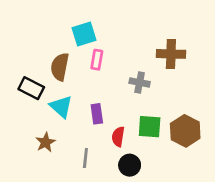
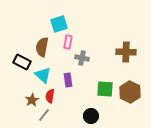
brown cross: (171, 54) -> (126, 52), moved
gray cross: (140, 82) -> (82, 58), moved
red semicircle: (118, 137) -> (50, 96), moved
gray line: (85, 158) -> (44, 115), moved, turned 32

